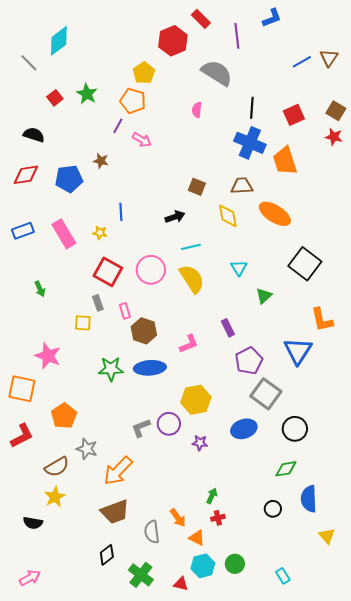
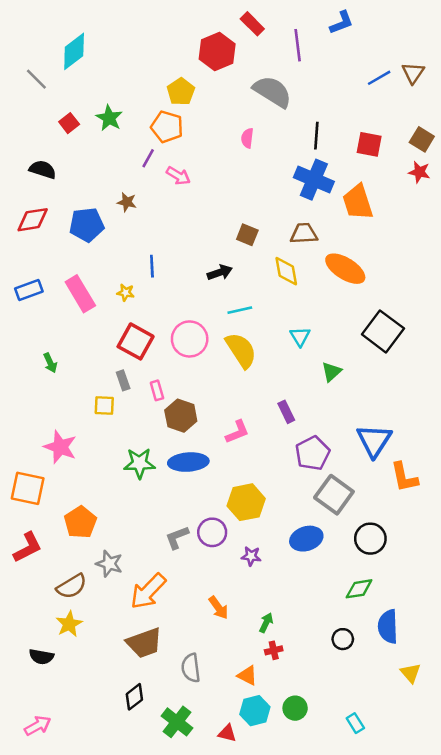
red square: (294, 115) -> (369, 144), turned 35
orange L-shape: (322, 320) -> (404, 477), moved
orange arrow: (178, 518) -> (218, 608), moved

